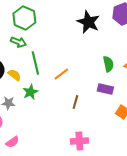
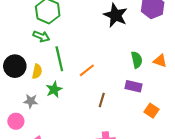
yellow semicircle: (14, 75) -> (37, 71), turned 64

